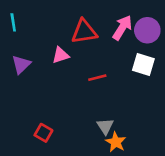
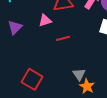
red line: (97, 78) -> (63, 38), moved
red square: (43, 133) -> (32, 79), size x1.5

